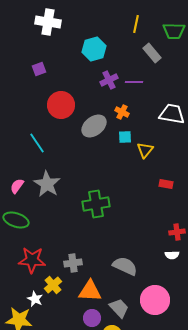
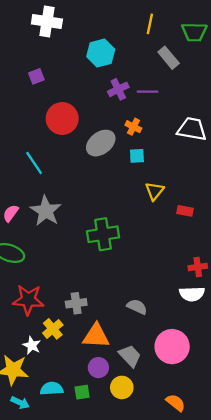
yellow triangle: (145, 150) -> (155, 191), moved
white semicircle: (172, 255) -> (192, 294), size x1.5
gray semicircle: (125, 266) -> (137, 307), size x0.7

